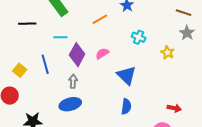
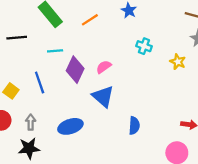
orange line: (100, 19) -> (90, 20), moved
blue triangle: (127, 75) -> (103, 96), moved
gray arrow: (73, 81) -> (31, 122), moved

